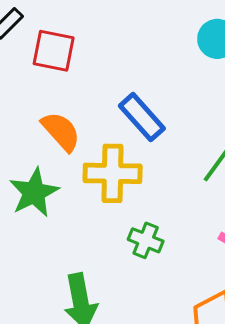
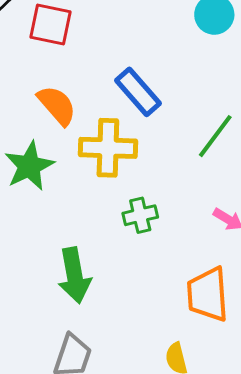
green cross: (146, 240) -> (140, 215), turned -36

